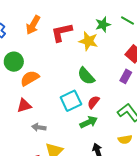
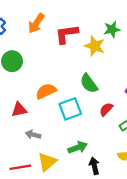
orange semicircle: (30, 78) -> (46, 91), moved
red semicircle: (93, 102) -> (106, 109), moved
green arrow: (89, 122) -> (78, 148), moved

